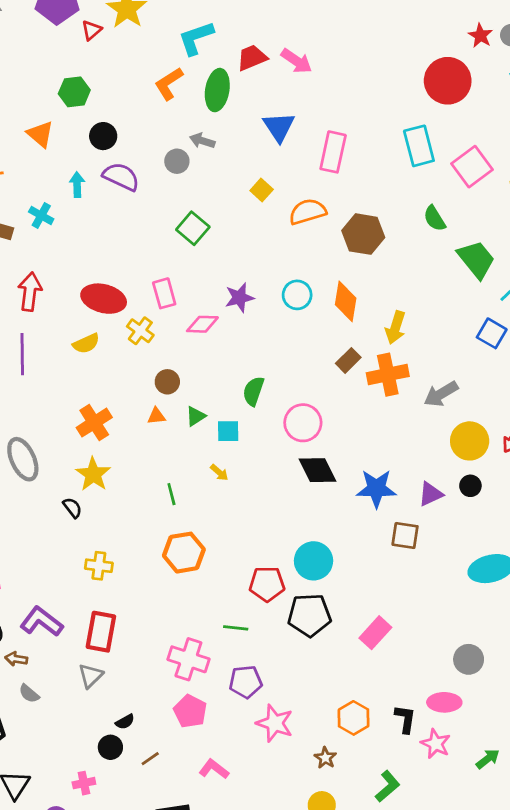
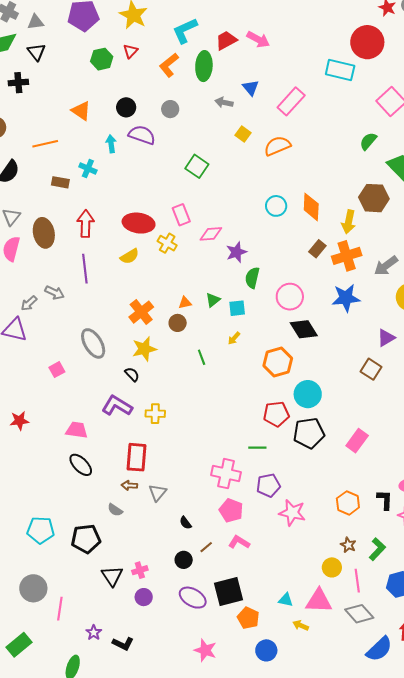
red triangle: (92, 30) -> (130, 51), moved
green hexagon: (74, 92) -> (102, 59), moved
blue triangle: (279, 127) -> (251, 88), size x0.7
gray arrow: (202, 141) -> (224, 102), moved
cyan rectangle: (419, 146) -> (340, 70), moved, turned -56
pink rectangle: (333, 152) -> (291, 101), turned 36
gray circle: (177, 161) -> (170, 109), moved
green semicircle: (435, 218) -> (368, 141), turned 78
brown hexagon: (363, 234) -> (374, 198), moved
purple star: (239, 298) -> (236, 252), moved
brown circle: (167, 382) -> (178, 323), moved
yellow arrow: (219, 473) -> (234, 338), turned 96
yellow star: (93, 474) -> (144, 349), turned 30
blue star: (376, 489) -> (346, 298), moved
brown square: (405, 536) -> (371, 369), turned 30
orange hexagon: (184, 553) -> (278, 362), moved
purple L-shape: (41, 622) -> (117, 406), moved
red rectangle: (101, 632) -> (137, 457), moved
brown arrow: (16, 659) -> (129, 485), moved
black semicircle: (125, 722) -> (185, 523), turned 88
black circle: (110, 747) -> (184, 560), moved
brown star: (325, 758) -> (348, 545), moved
pink L-shape: (214, 769) -> (239, 542), moved
pink cross: (84, 783) -> (140, 570), moved

